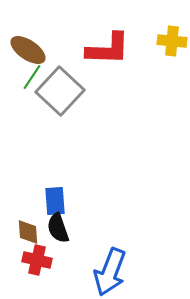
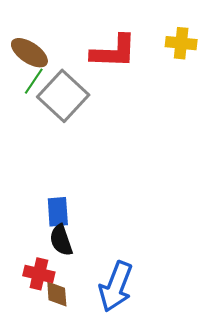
brown diamond: (28, 232) -> (57, 294), moved

